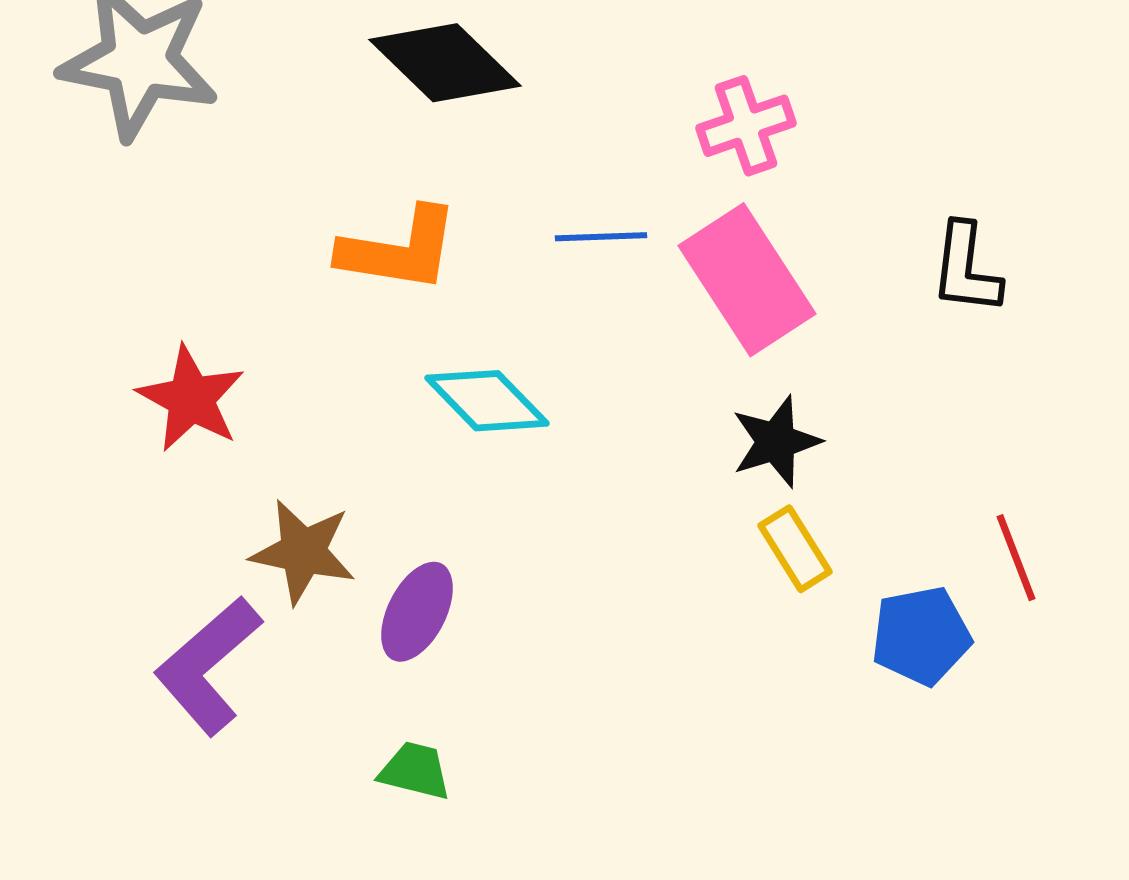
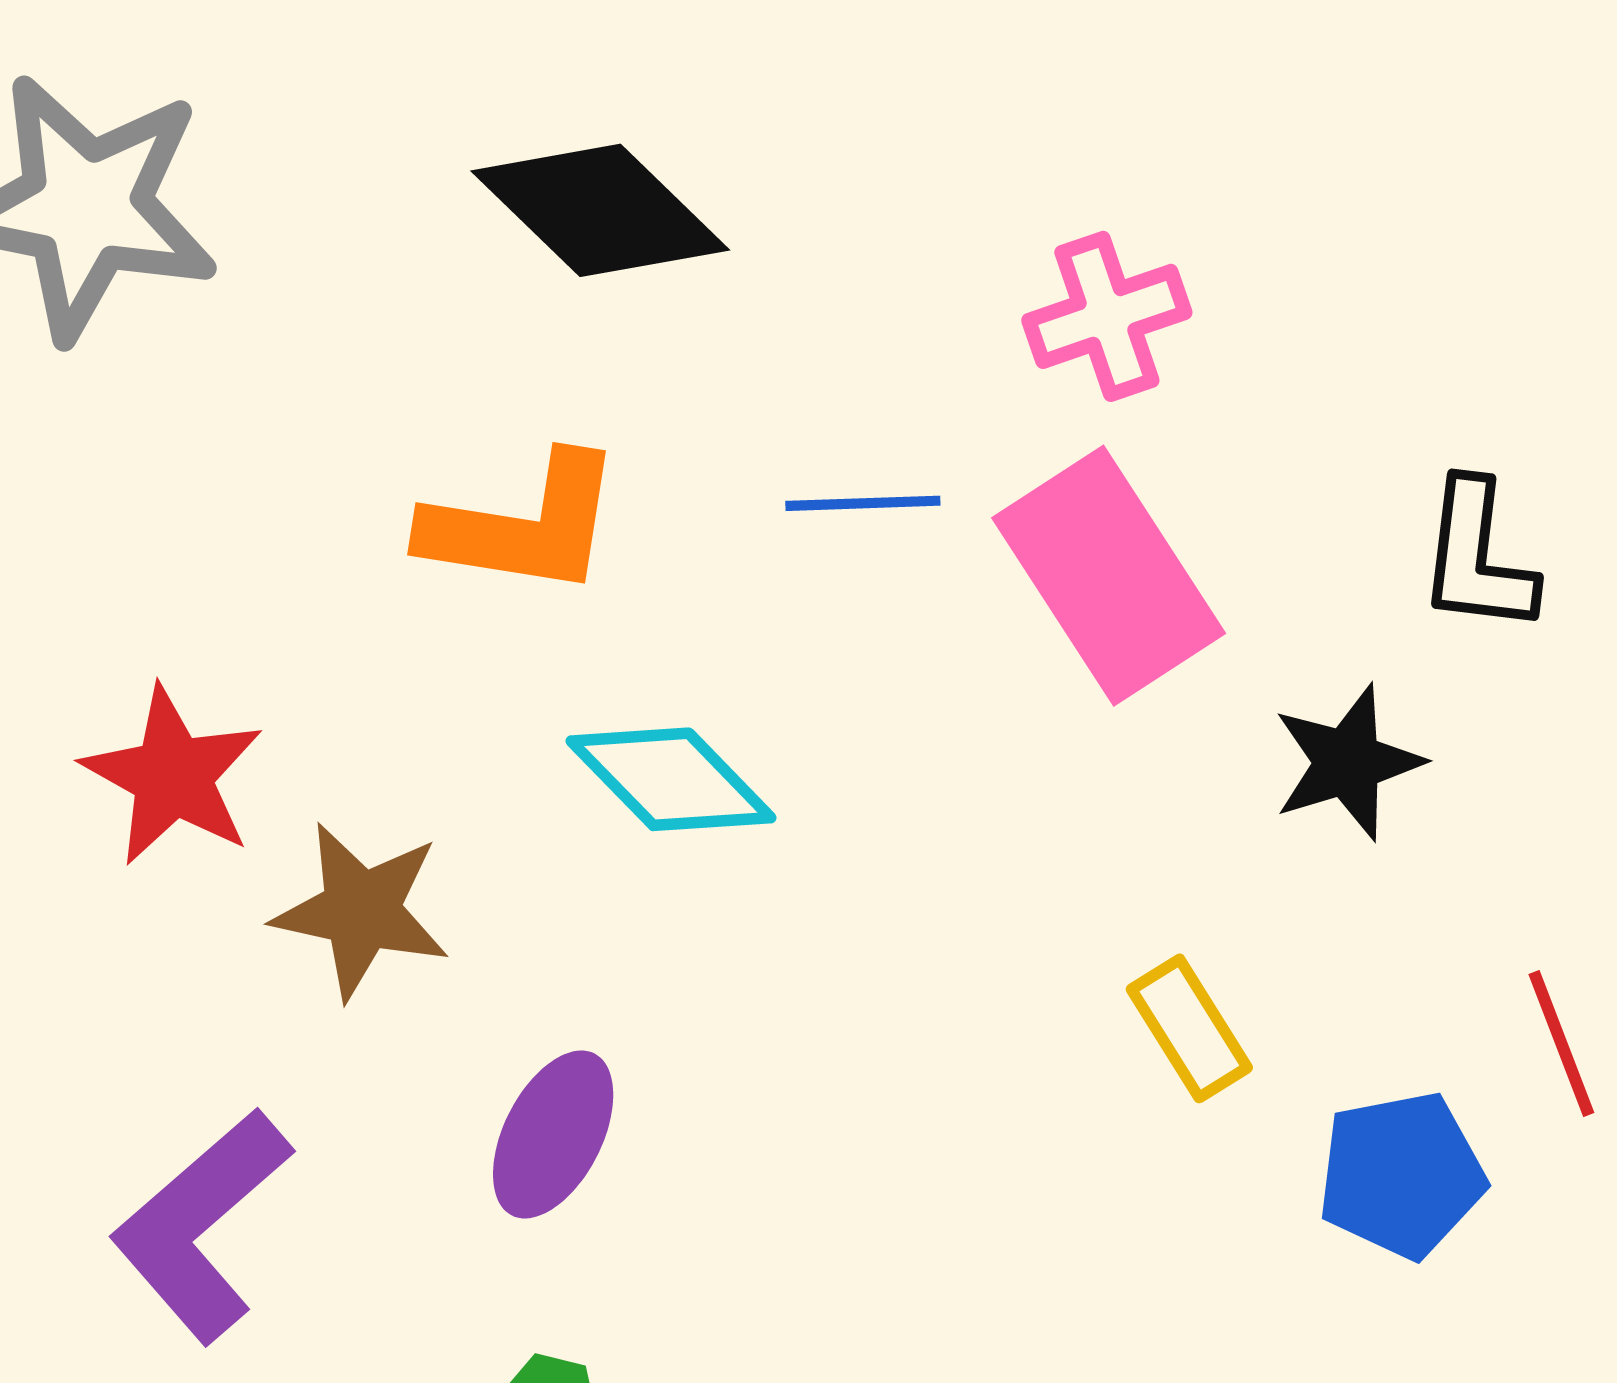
black star: (776, 442) -> (1348, 762), moved
brown star: (303, 552) -> (361, 911), moved

